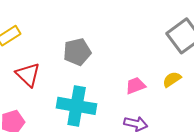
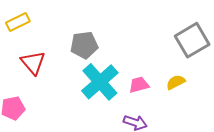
cyan cross: (77, 106) -> (100, 82), moved, turned 33

